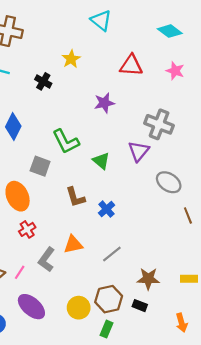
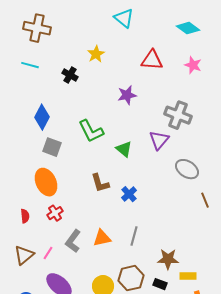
gray square: (40, 166) -> (52, 147), moved
orange triangle: (73, 244) -> (102, 238), moved
gray line: (112, 254) -> (134, 236), turned -36
yellow rectangle: (189, 279) -> (188, 276), moved

